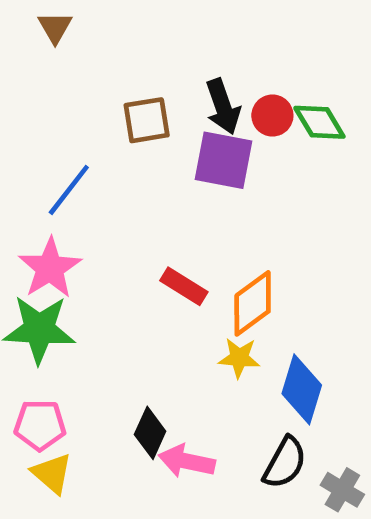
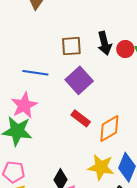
purple square: (224, 160) -> (79, 80), moved, turned 32
blue line: (69, 190) -> (35, 73), turned 55
yellow star: (239, 358) -> (101, 167), moved, size x1.5

